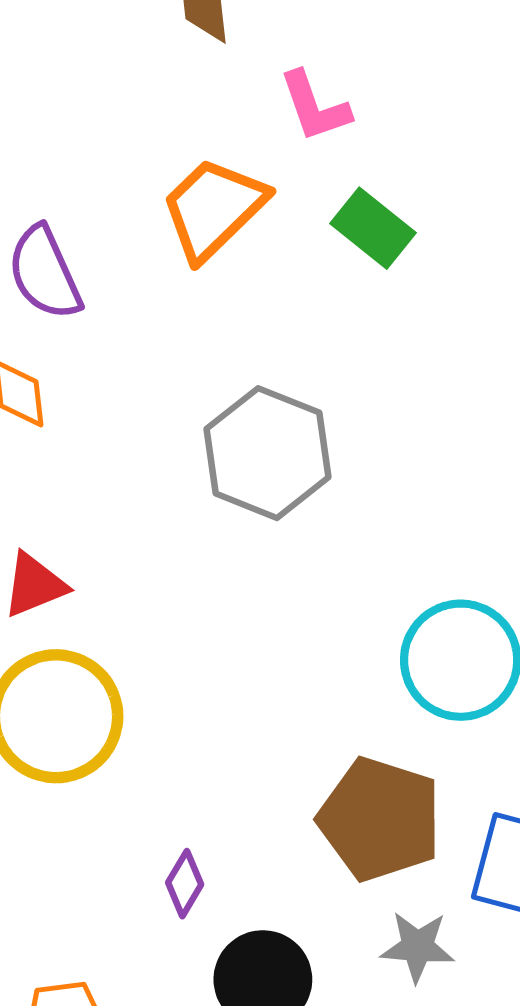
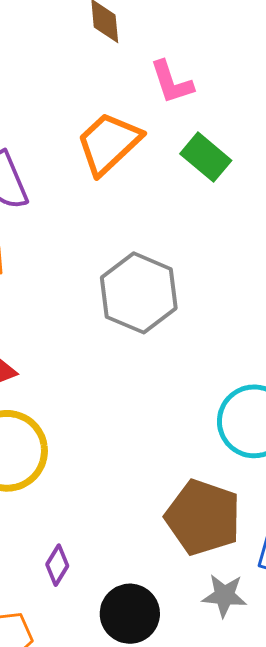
purple diamond: (185, 884) -> (57, 565), moved

